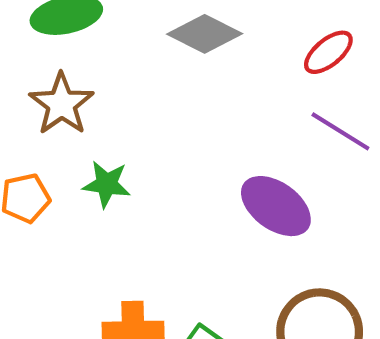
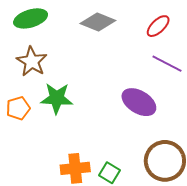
green star: (107, 184) -> (57, 98), size x1.4

